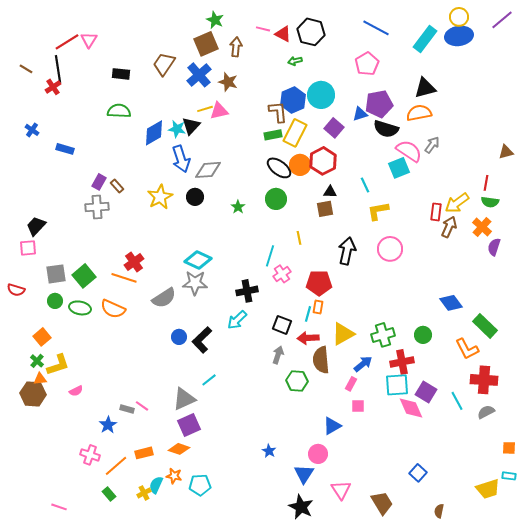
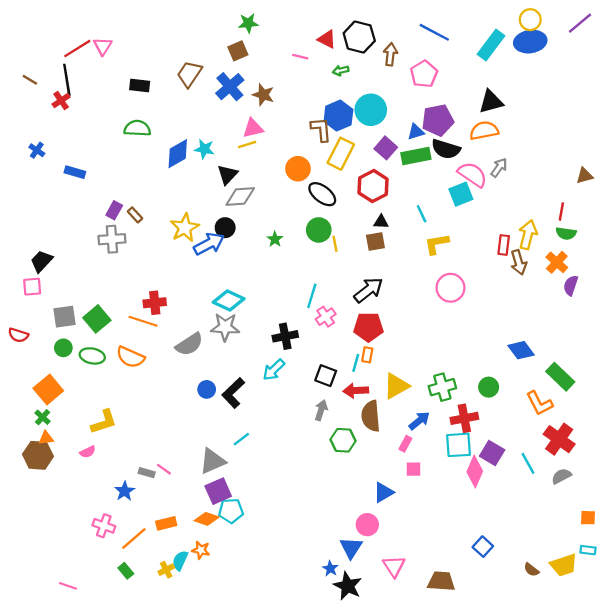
green star: (215, 20) -> (248, 23), turned -30
pink line: (263, 29) -> (300, 57), moved
brown square: (206, 44) -> (238, 51), size x0.7
brown arrow: (236, 47) -> (390, 54), moved
yellow line: (205, 109) -> (247, 144), moved
black triangle: (191, 126) -> (227, 174), moved
green rectangle: (273, 135) -> (416, 156), moved, size x1.4
blue arrow: (181, 159) -> (209, 244), moved, turned -100
orange circle: (300, 165) -> (298, 169), moved
yellow arrow: (457, 203) -> (528, 235), turned 140
brown arrow: (449, 227) -> (519, 262), turned 140
yellow line: (299, 238) -> (335, 244), moved
black arrow: (347, 251) -> (368, 290), moved, turned 40
red cross: (134, 262) -> (155, 303), turned 30
orange square: (42, 337) -> (48, 389), size x1.4
yellow L-shape: (58, 365) -> (104, 422), moved
red cross: (484, 380) -> (559, 439), turned 32
pink diamond: (411, 408) -> (475, 471), turned 48
blue star: (269, 451) -> (330, 569), moved
cyan pentagon: (200, 485) -> (231, 511), moved
brown trapezoid: (382, 503) -> (441, 581), turned -55
brown semicircle: (439, 511) -> (531, 570), moved, turned -64

